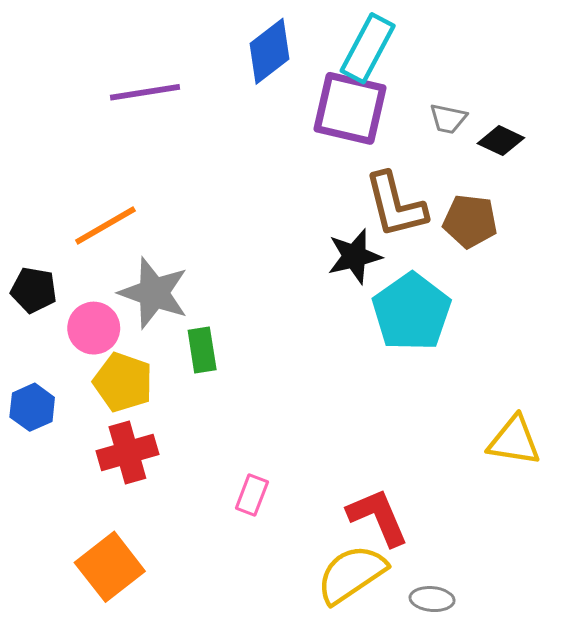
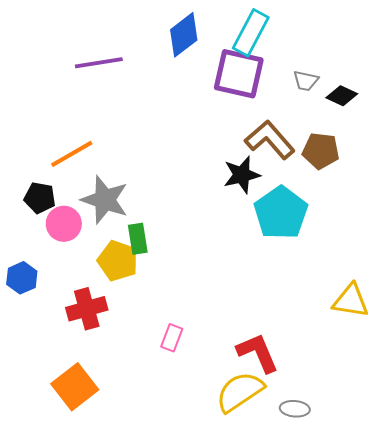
brown L-shape: (395, 205) -> (270, 140), turned 153
black pentagon: (34, 290) -> (40, 198), moved
yellow pentagon: (123, 382) -> (118, 261), moved

